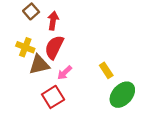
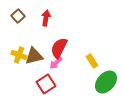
brown square: (31, 11) -> (18, 16), moved
yellow cross: (25, 47) -> (19, 55), moved
red semicircle: (54, 47) -> (59, 48), moved

